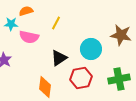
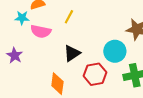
cyan circle: (91, 49) -> (115, 51), moved

